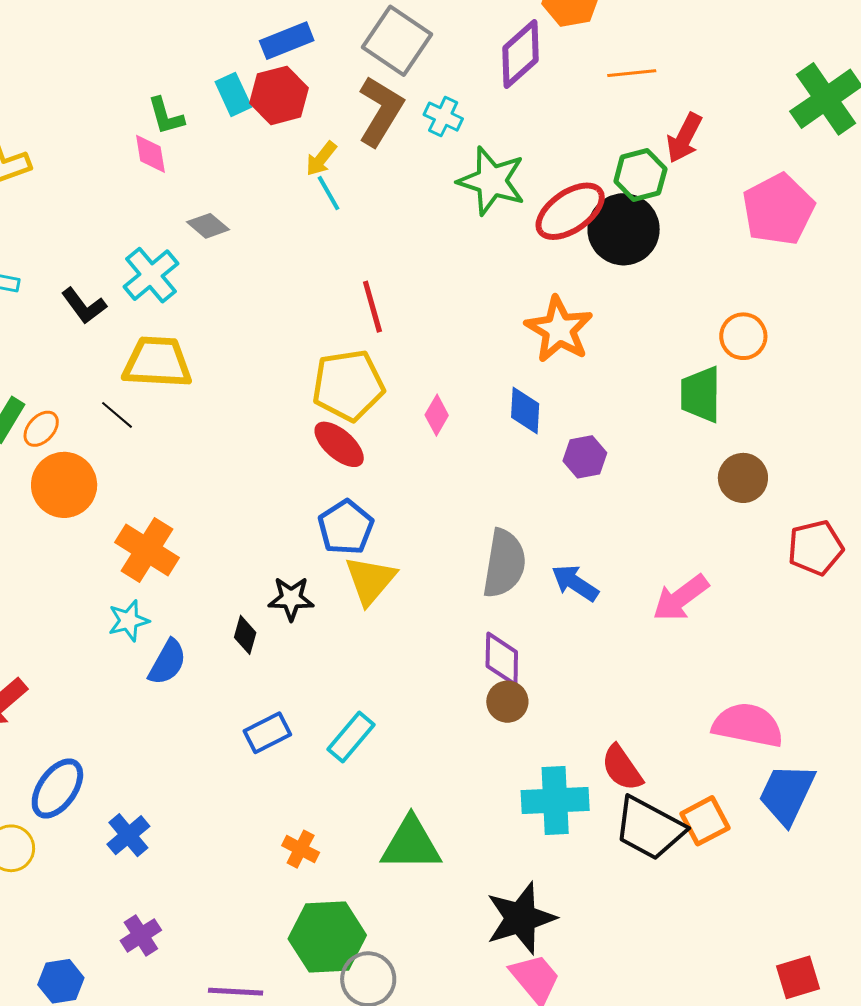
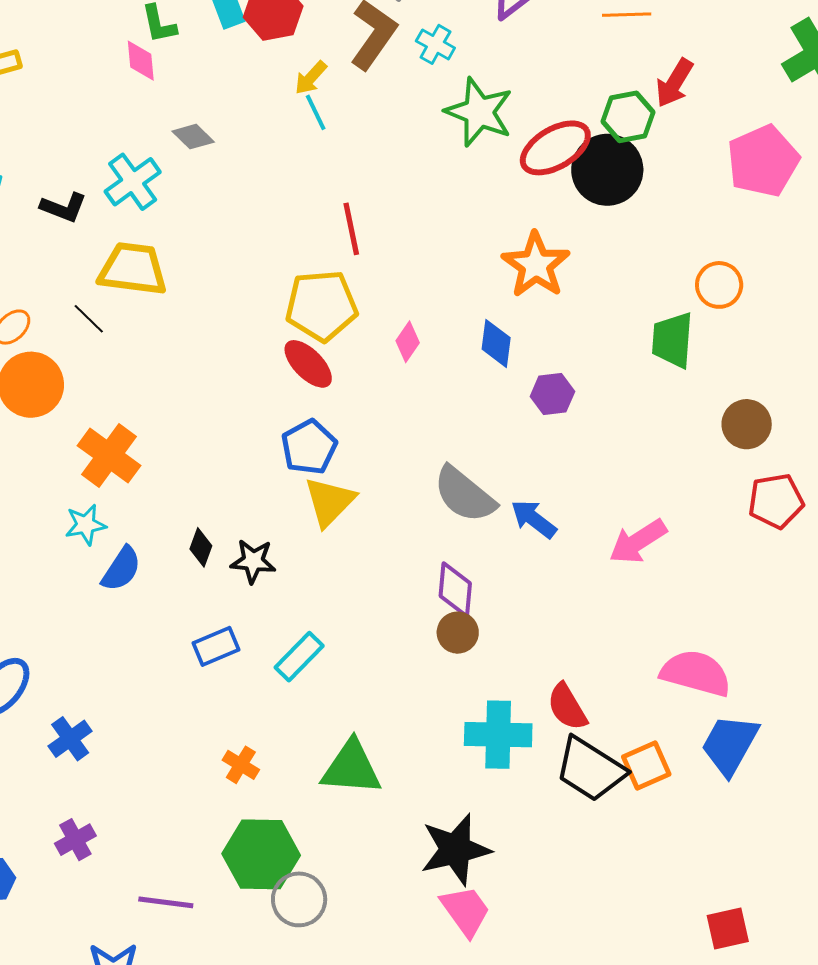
black L-shape: (84, 306) -> (64, 207), turned -36
brown circle: (743, 478) -> (747, 424), moved
gray semicircle: (504, 563) -> (464, 495), turned 116
black star: (291, 599) -> (253, 561), moved

